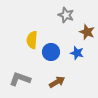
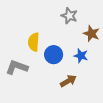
gray L-shape: (20, 79) -> (17, 67), moved
brown arrow: (57, 82) -> (68, 81), moved

